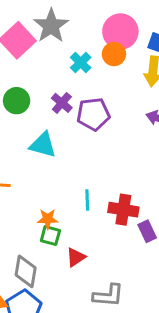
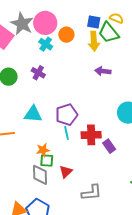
pink circle: (120, 32) -> (45, 23), moved
purple pentagon: (93, 114) -> (67, 115), moved
cyan triangle: (43, 145) -> (33, 114), moved
gray diamond: (26, 271) -> (40, 175), moved

